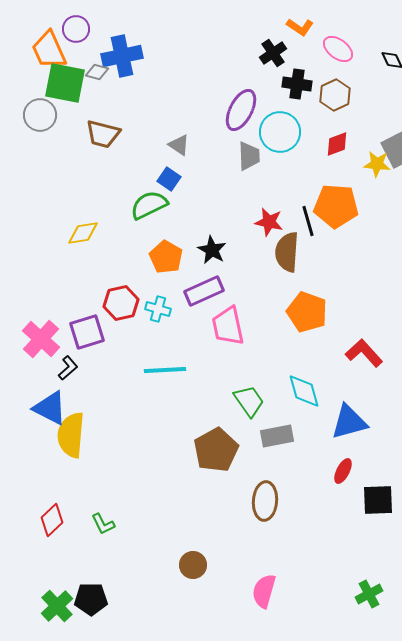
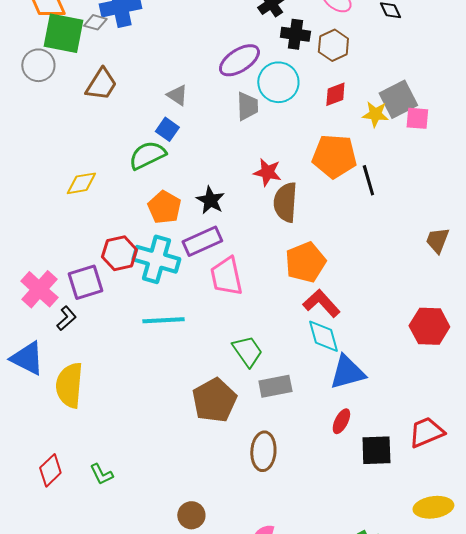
purple ellipse: (241, 110) -> (239, 60), turned 30
brown trapezoid: (103, 134) -> (101, 84), turned -72
black line: (308, 221) -> (368, 180), moved
cyan cross: (158, 309) -> (156, 259), size x1.8
orange pentagon: (307, 312) -> (305, 262), turned 30
red L-shape: (364, 353) -> (321, 303), moved
cyan diamond: (304, 391) -> (323, 336), moved
blue triangle: (50, 408) -> (27, 358), moved

